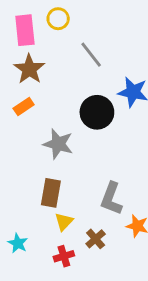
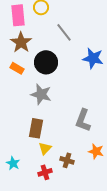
orange rectangle: (24, 107) -> (17, 68), turned 64
black circle: (97, 112) -> (46, 62), moved
gray L-shape: (111, 199) -> (83, 120), moved
brown cross: (96, 239) -> (67, 160), turned -32

